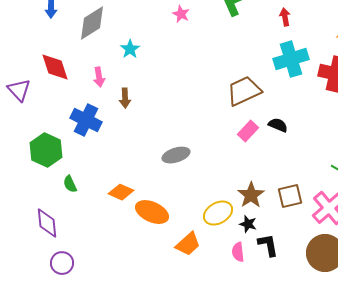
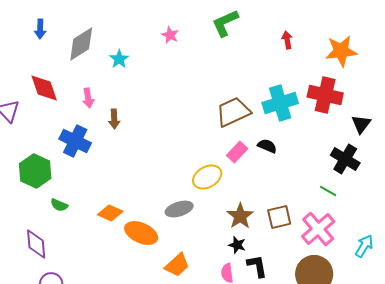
red arrow: (285, 17) -> (287, 40), moved
cyan star: (130, 49) -> (119, 59), moved
cyan cross: (291, 59) -> (280, 103), moved
gray ellipse: (176, 155) -> (179, 209), moved
green semicircle: (70, 184) -> (59, 205), turned -42
yellow ellipse: (218, 213) -> (207, 177), moved

